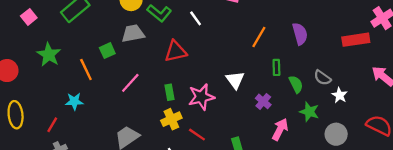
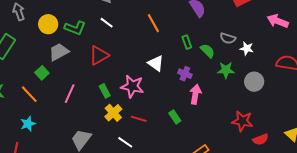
orange line: (259, 37) -> (153, 23), moved, turned -42
pink star: (201, 97) -> (132, 86), turned -30
pink arrow: (280, 129) -> (195, 94), moved

